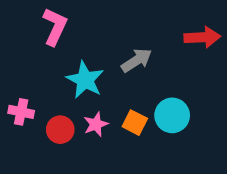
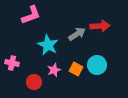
pink L-shape: (55, 27) -> (31, 15), turned 45
red arrow: (202, 37) -> (100, 26), moved
red circle: (60, 130) -> (34, 82), moved

